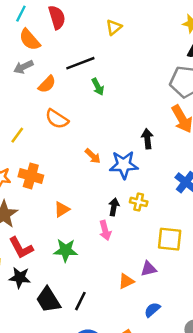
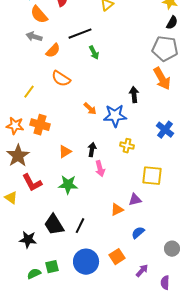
gray arrow: (23, 67) -> (34, 37), turned 42
black arrow: (114, 207) -> (92, 150), moved
black star: (20, 278) -> (28, 240), moved

